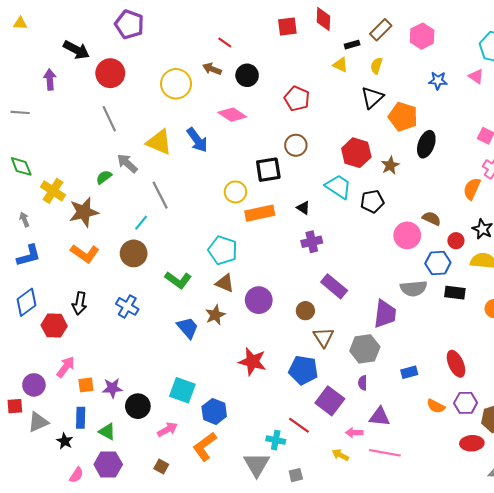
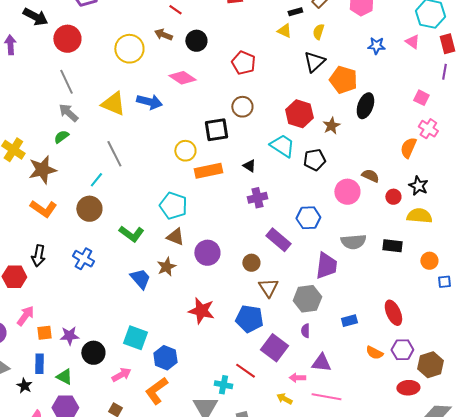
blue arrow: (197, 140) -> (149, 102), turned -40
gray arrow: (127, 163) -> (68, 113), moved
blue hexagon: (438, 263) -> (308, 218), moved

